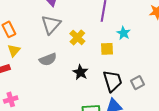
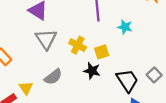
yellow square: (107, 49) -> (102, 52), moved
yellow triangle: (14, 50) -> (26, 88), moved
black star: (80, 72) -> (92, 71), moved

